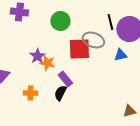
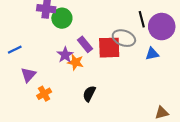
green circle: (60, 21) -> (62, 18), moved
purple rectangle: (65, 79) -> (85, 44), moved
orange cross: (30, 93) -> (44, 94), moved, turned -32

